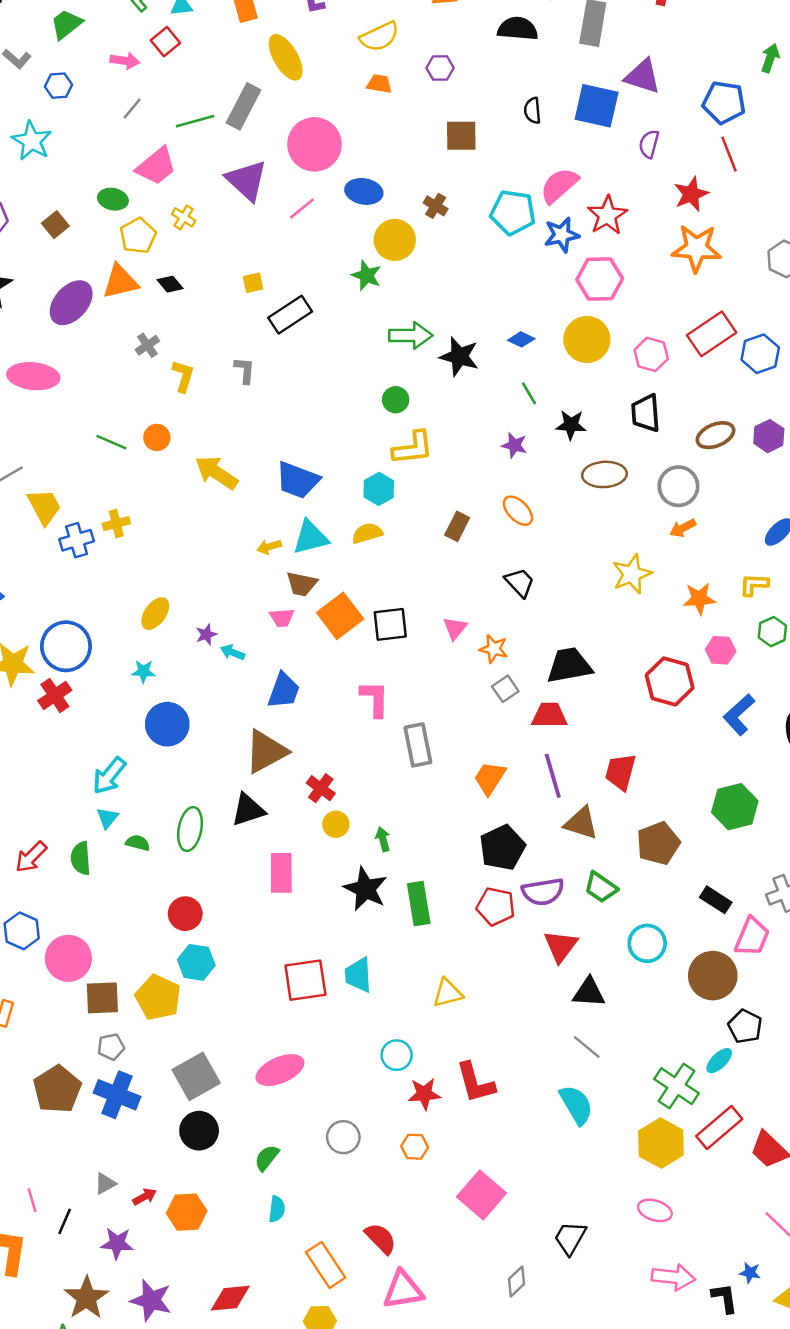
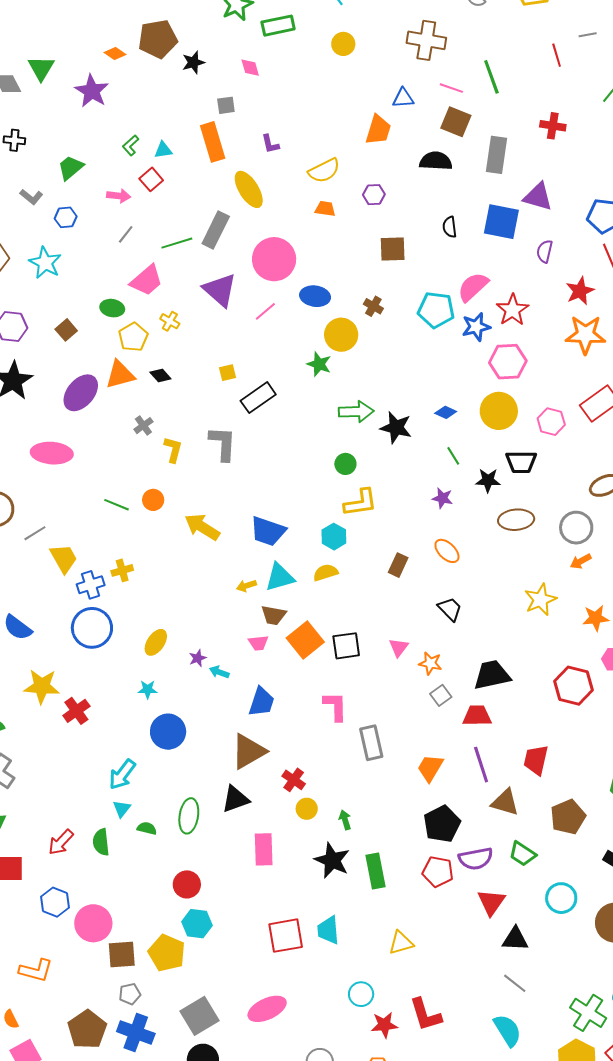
gray L-shape: (245, 370) -> (223, 443), size x1.6
black trapezoid: (646, 413) -> (521, 462), moved, turned -84
blue circle: (66, 646) -> (92, 628), moved

